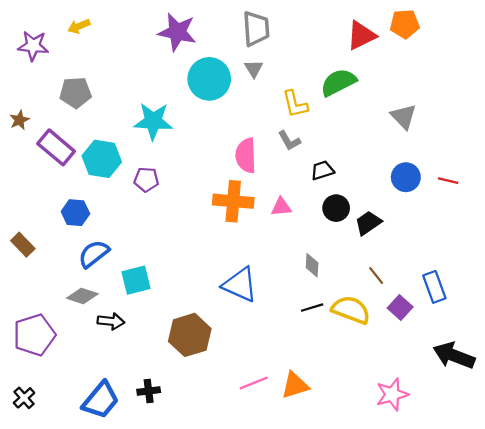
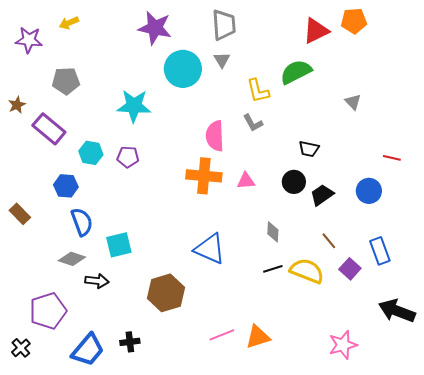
gray triangle: (404, 117) -> (353, 102), size x0.7
cyan hexagon: (102, 159) -> (91, 153), moved, size x0.7
black trapezoid: (322, 170) -> (309, 149), moved, turned -150
blue circle: (406, 177) -> (369, 191), moved
blue semicircle: (94, 254) -> (82, 222), turned 108
purple pentagon: (34, 335) -> (48, 311), moved

